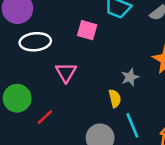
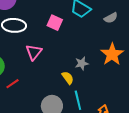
yellow semicircle: (115, 98) -> (68, 78), turned -32

